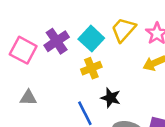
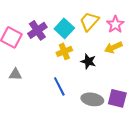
black star: (111, 98) -> (88, 61), moved

